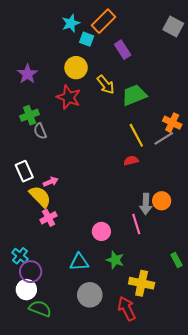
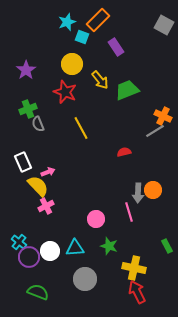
yellow line: (136, 135) -> (81, 128), moved
white circle: (26, 290) -> (50, 251), moved
red arrow: (127, 309) -> (137, 292), moved

